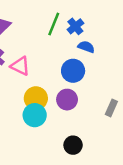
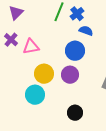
pink triangle: (20, 66) -> (31, 47), turned -36
cyan circle: (35, 115) -> (35, 95), moved

